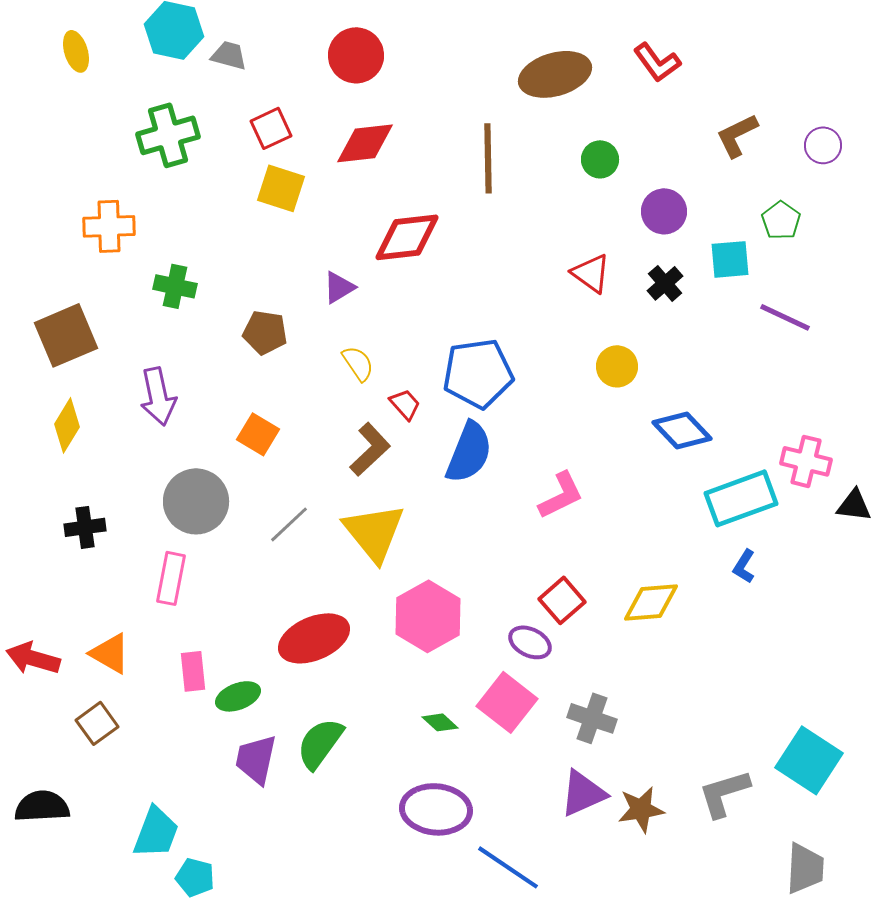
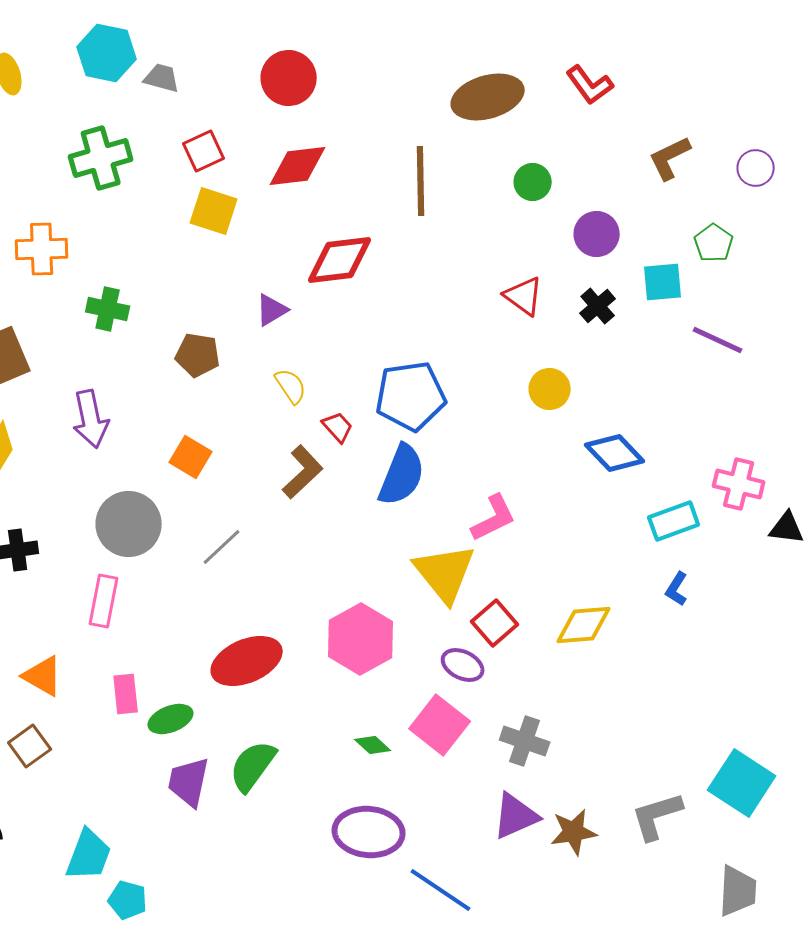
cyan rectangle: (741, 498) -> (674, 521), size x0.7
yellow triangle: (374, 532) -> (445, 573), moved

